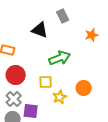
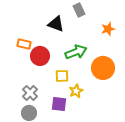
red circle: (16, 75) -> (40, 56), moved
orange circle: (84, 88) -> (103, 68), moved, size x1.5
purple square: (31, 111) -> (59, 104), moved

